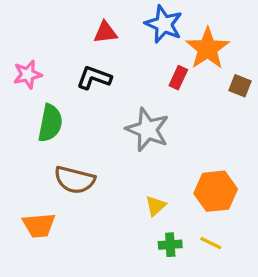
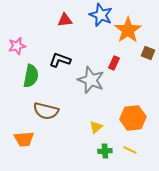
black L-shape: (94, 78) -> (60, 60), moved
red rectangle: (178, 78) -> (114, 63), moved

